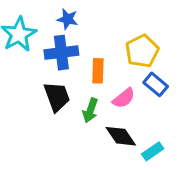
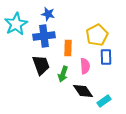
blue rectangle: (156, 84) -> (106, 57), turned 49
pink semicircle: (124, 98) -> (85, 66), turned -56

